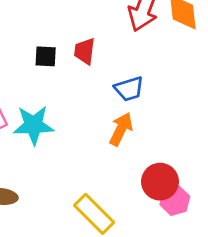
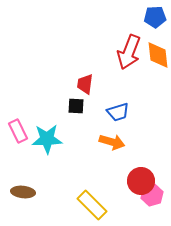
black square: (46, 56) -> (76, 106), moved
orange arrow: (121, 129) -> (112, 142), turned 80

